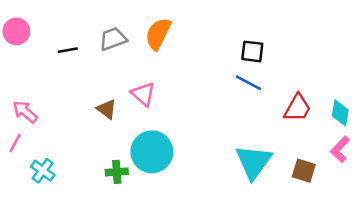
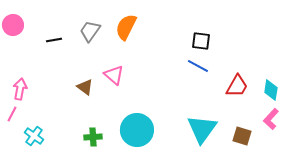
gray trapezoid: (113, 39) -> (90, 31), turned -35
pink arrow: (25, 112) -> (20, 89), turned 60
cyan circle: (152, 152) -> (137, 130), moved

